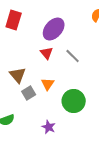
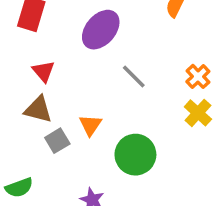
red triangle: (47, 53) -> (43, 71), moved
brown triangle: (18, 75) -> (38, 109), turned -36

